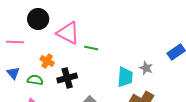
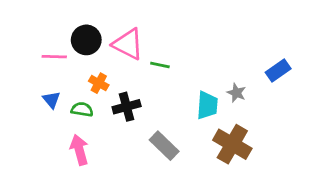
black circle: (38, 19) -> (86, 40), moved

